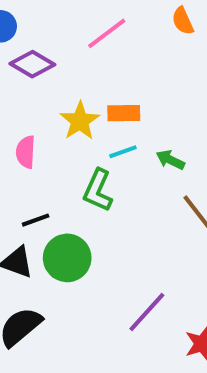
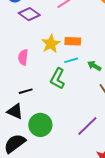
green circle: (67, 258) -> (40, 125), moved
purple line: (147, 312) -> (87, 126), moved

